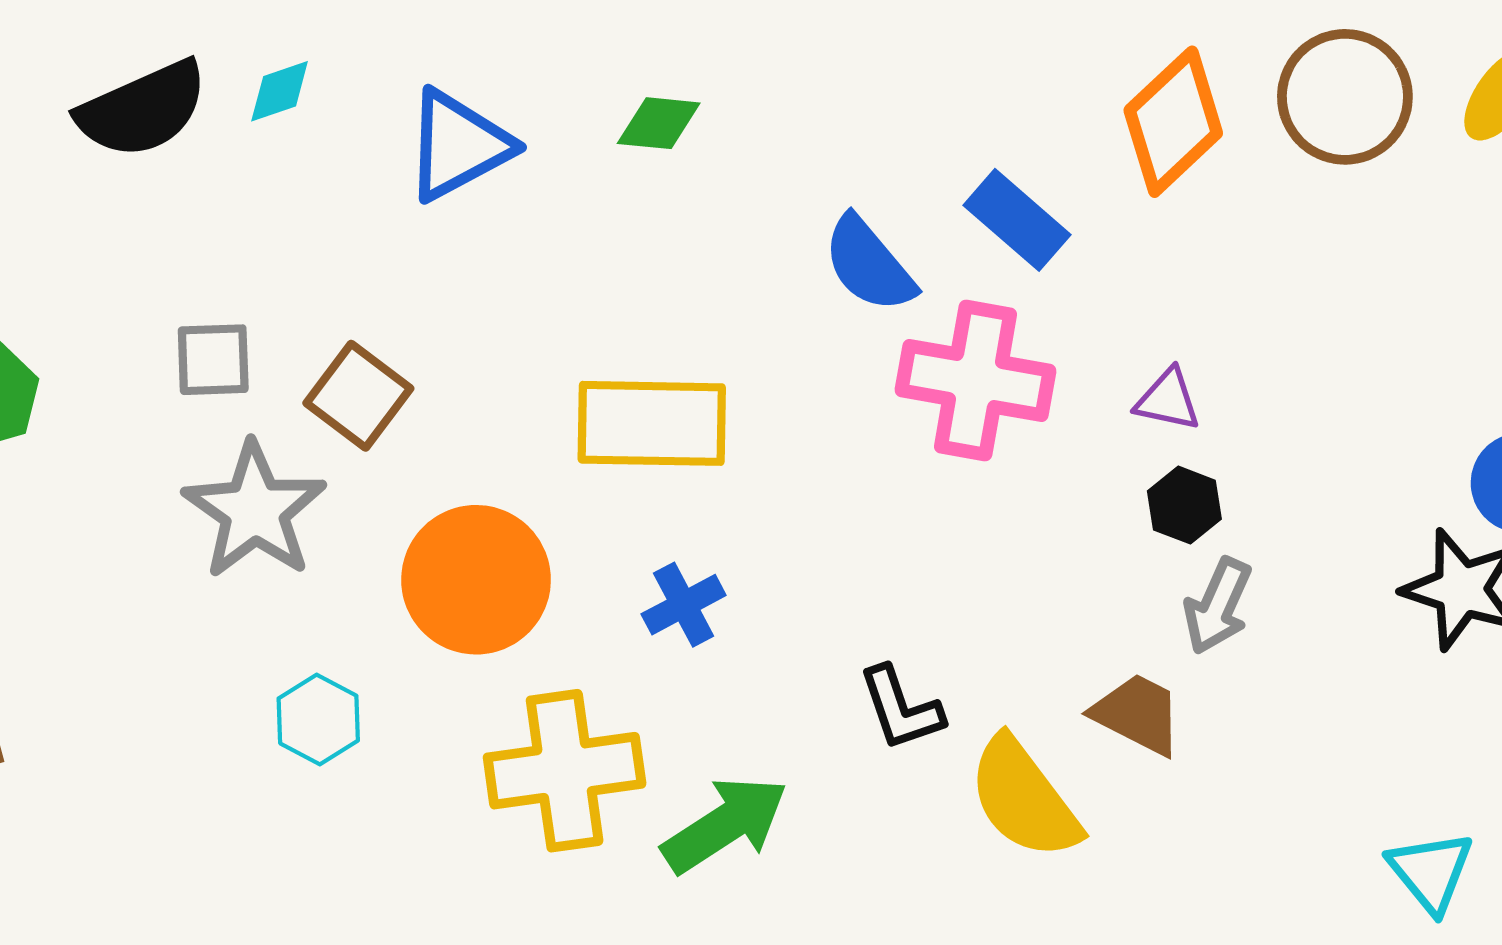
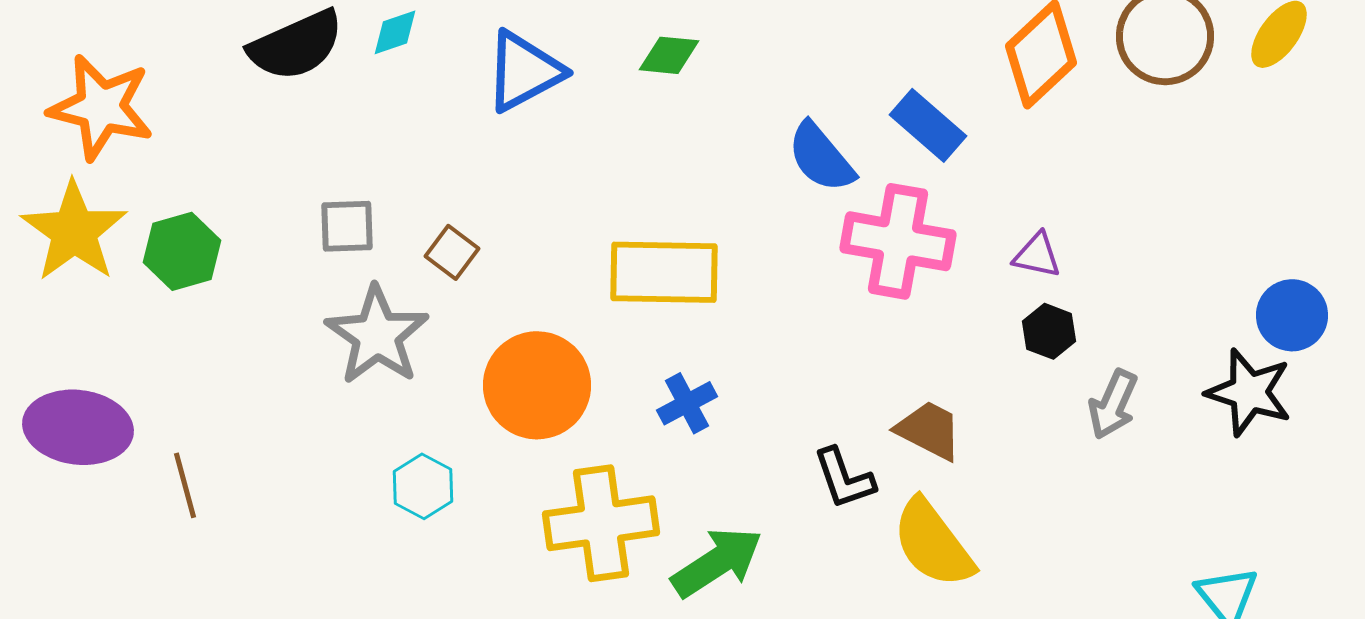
brown square: (358, 396) -> (452, 252), size x0.7
gray arrow: (1218, 606) -> (1113, 404), moved
brown trapezoid: (1137, 714) -> (929, 430), moved

